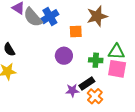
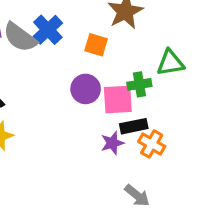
orange square: (76, 32) -> (96, 45), turned 32
pink square: (117, 69) -> (118, 100), moved
black rectangle: (87, 84) -> (134, 126), turned 35

